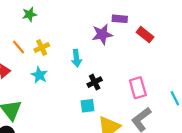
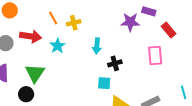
cyan arrow: (76, 58) -> (97, 46), moved
cyan star: (39, 75) -> (58, 46), moved
pink rectangle: (138, 88) -> (155, 56), moved

